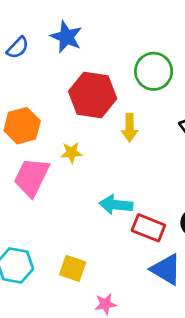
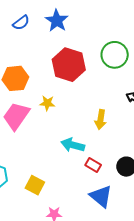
yellow arrow: (130, 128) -> (101, 120), moved
red rectangle: (148, 228) -> (93, 165), size x0.7

